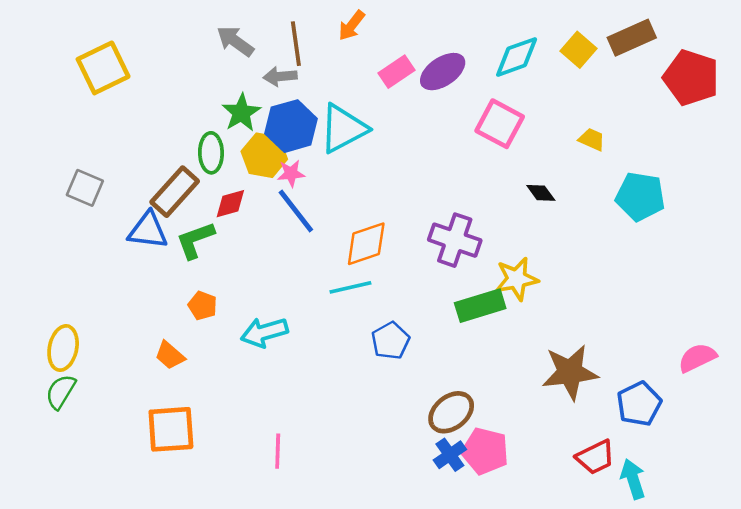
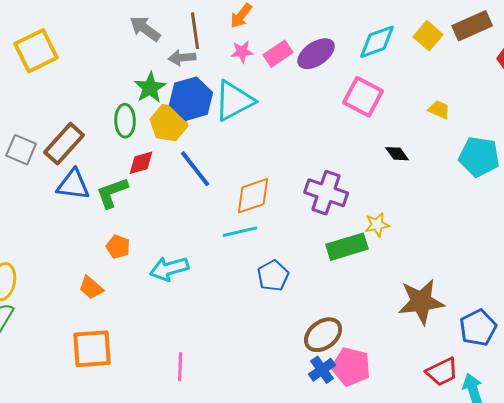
pink star: (291, 173) -> (242, 52), moved
brown rectangle: (175, 192) -> (64, 144), moved
yellow star: (517, 279) -> (377, 225), size x0.7

